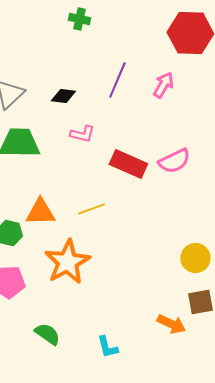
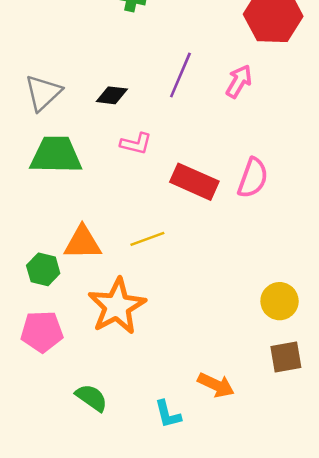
pink semicircle: (174, 161) -> (253, 178), turned -44
orange arrow: (171, 324) -> (216, 385), moved

